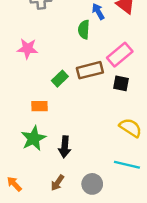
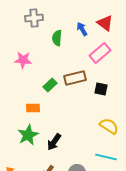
green semicircle: (84, 29) -> (57, 38), moved
pink rectangle: (120, 55) -> (100, 53), moved
black arrow: (65, 147) -> (54, 142), turned 30

